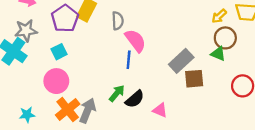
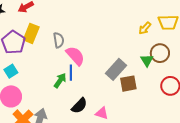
brown circle: (225, 38) -> (160, 53), moved
green triangle: (218, 54) -> (147, 60), turned 40
green arrow: (117, 93) -> (60, 80), moved

